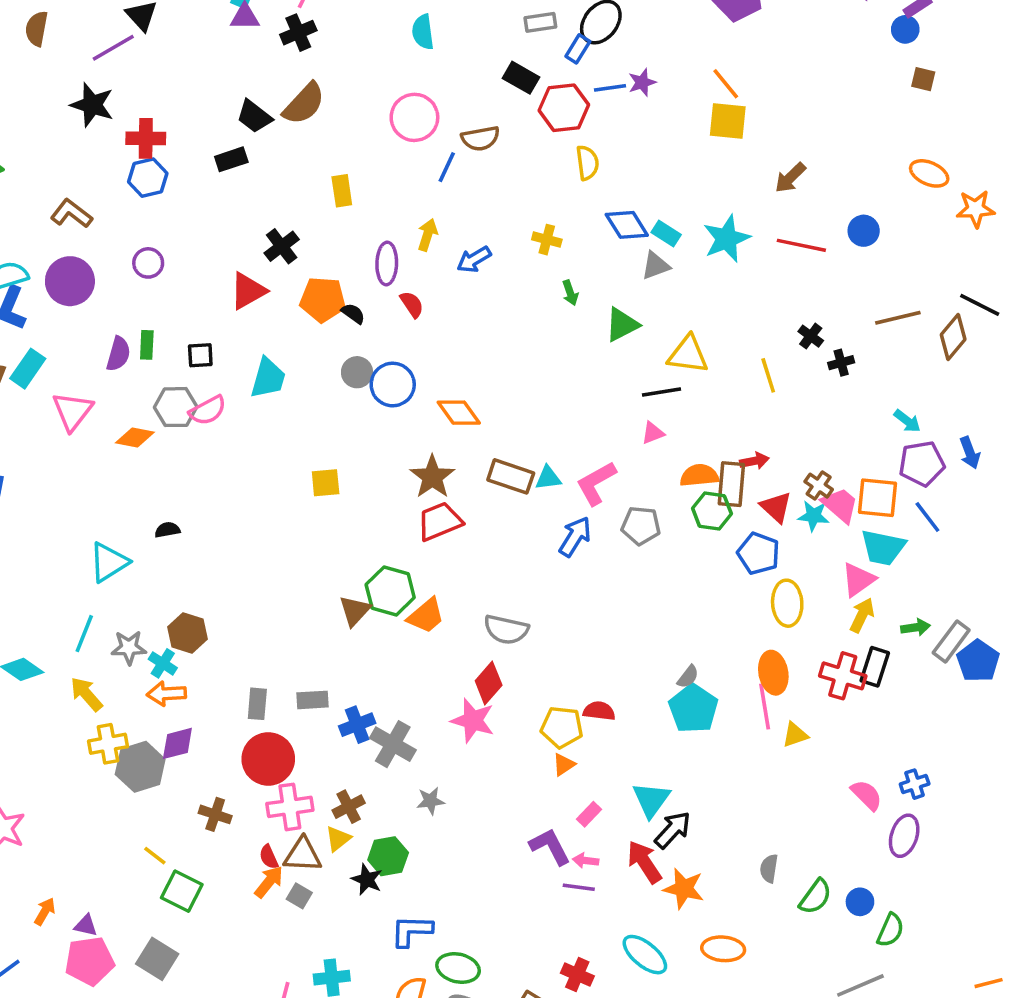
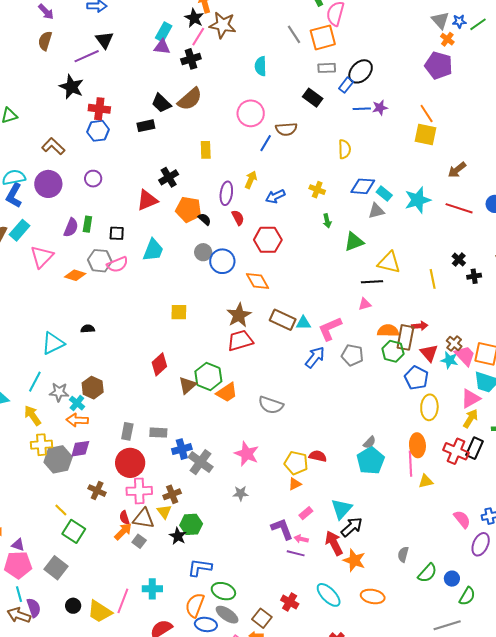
red hexagon: (564, 108) -> (268, 240), moved
blue diamond: (627, 225) -> (363, 186), turned -60
red diamond: (489, 683) -> (159, 364), moved
gray star: (430, 801) -> (241, 493), moved
yellow triangle: (338, 839) -> (164, 512), turned -35

